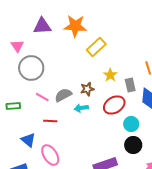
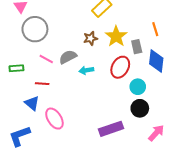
yellow star: (110, 75) -> (116, 36), size x1.5
brown star: (87, 89) -> (90, 38), moved
red ellipse: (114, 105) -> (120, 67), turned -30
red line: (50, 121) -> (42, 84), moved

